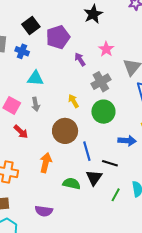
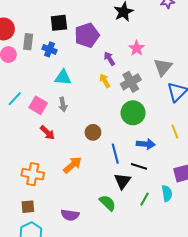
black square: (31, 25) -> (59, 23), turned 30
yellow arrow: (73, 101) -> (105, 81), moved
brown circle: (65, 131) -> (93, 132), size x0.6
blue arrow: (127, 141) -> (146, 144), moved
orange arrow: (46, 163) -> (73, 165), turned 36
green semicircle: (72, 184) -> (107, 203), moved, turned 30

